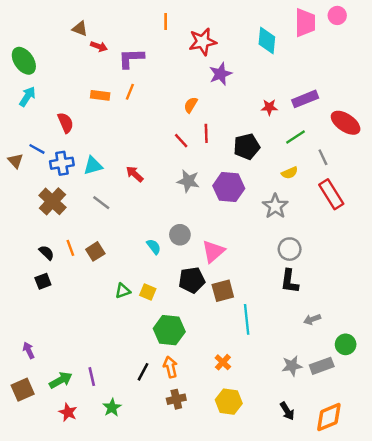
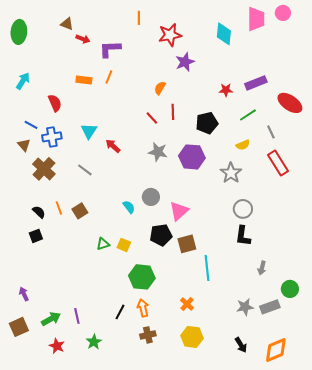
green ellipse: (24, 61) -> (19, 32), moved, turned 40
brown triangle: (15, 161) -> (24, 145), moved
cyan triangle: (93, 166) -> (89, 131), moved, turned -42
gray arrow: (312, 319) -> (262, 268), turned -56

